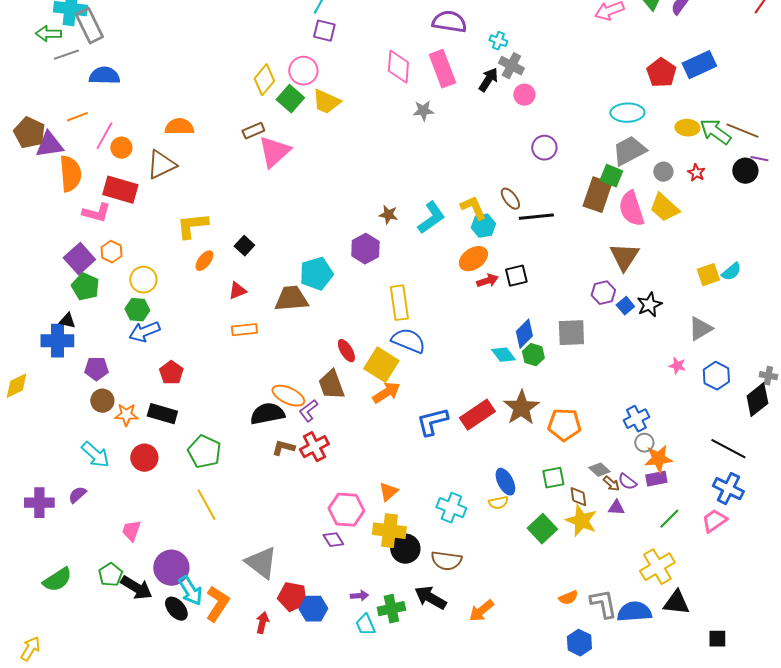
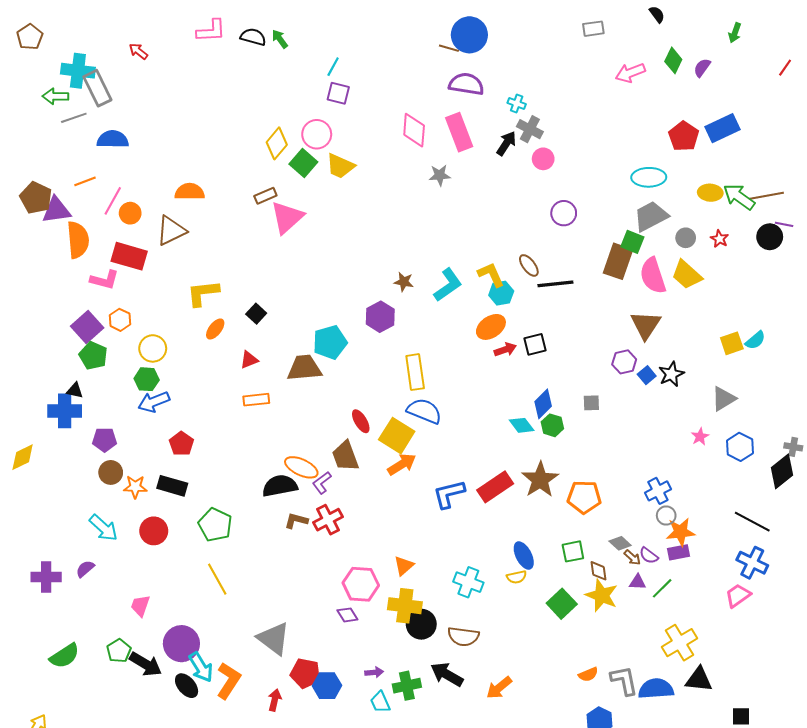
brown line: (742, 131) -> (767, 196), turned -32
gray square: (571, 333) -> (591, 403), size x0.6
pink star: (677, 366) -> (700, 437), turned 30
green line: (669, 519) -> (662, 588), moved

